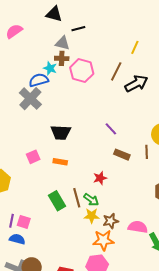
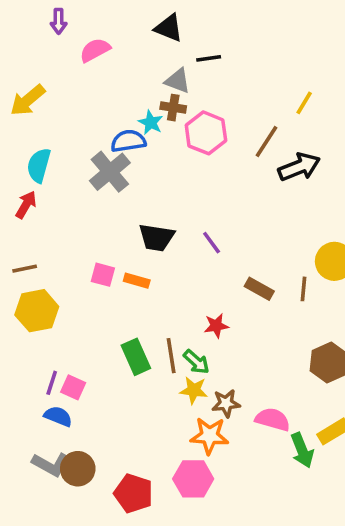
purple line: (111, 129) -> (212, 243), moved
pink square: (33, 157) -> (103, 275), turned 32
orange rectangle: (60, 162) -> (137, 281), moved

